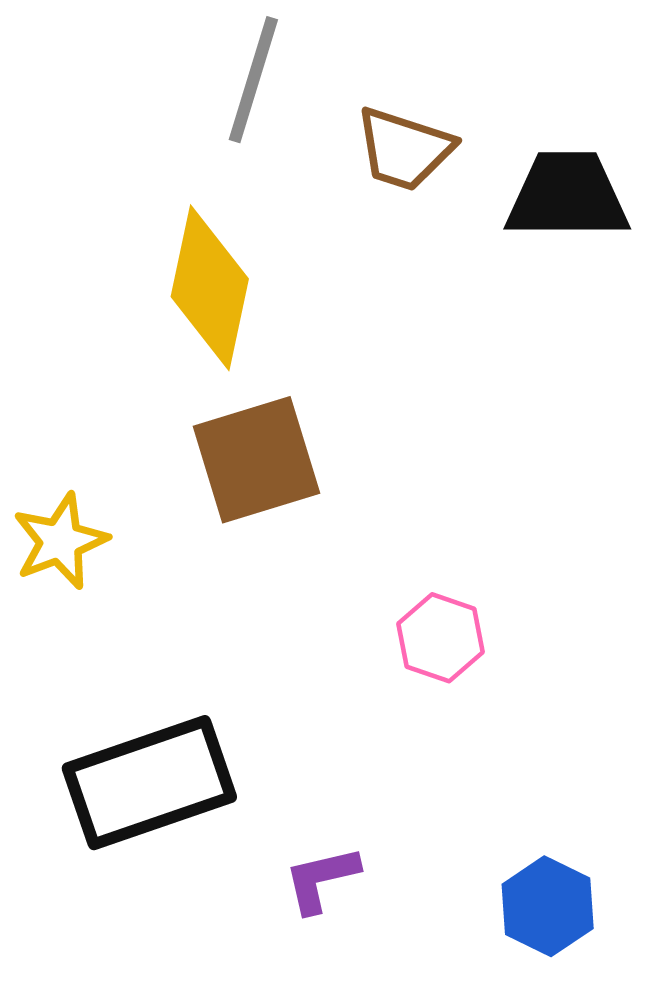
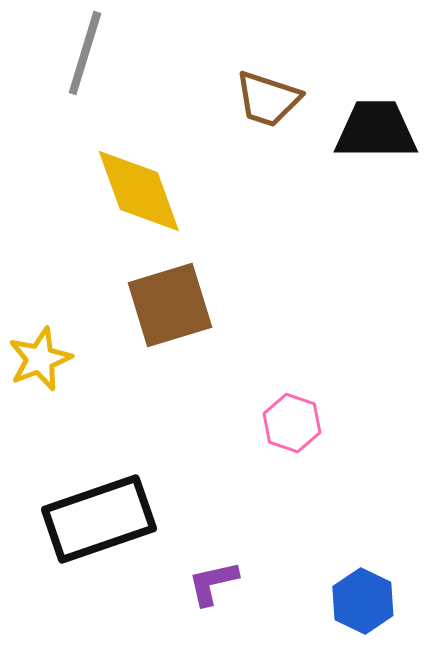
gray line: (253, 80) -> (85, 53), moved
yellow diamond: (210, 288) -> (139, 191), turned -32

